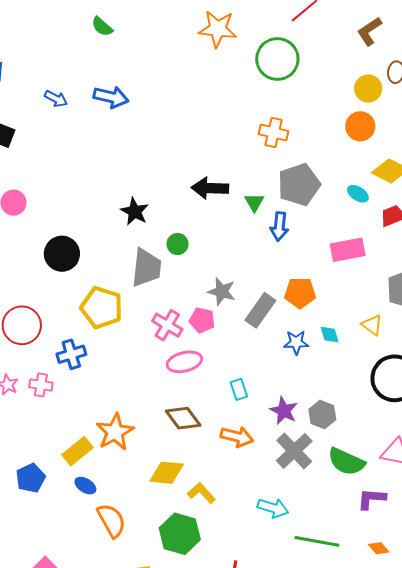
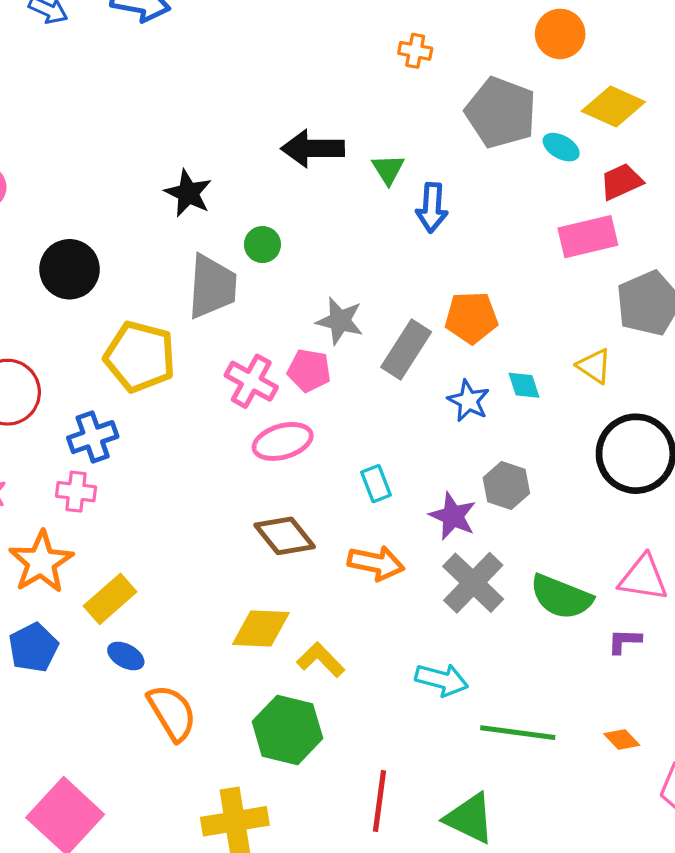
orange cross: (274, 133) -> (415, 51), size x0.7
gray pentagon: (299, 185) -> (501, 113), moved, turned -30
pink rectangle: (348, 250) -> (588, 237), moved
blue star: (296, 342) -> (468, 401), turned 30
pink cross: (41, 385) -> (76, 492), moved
gray hexagon: (322, 414) -> (506, 485), moved
orange star: (115, 432) -> (41, 562), moved
purple L-shape: (372, 499) -> (624, 641), moved, size x0.7

